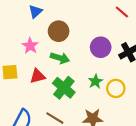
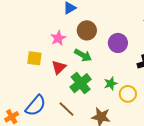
purple circle: (101, 47) -> (118, 43), moved
red triangle: (37, 76) -> (59, 67), turned -42

